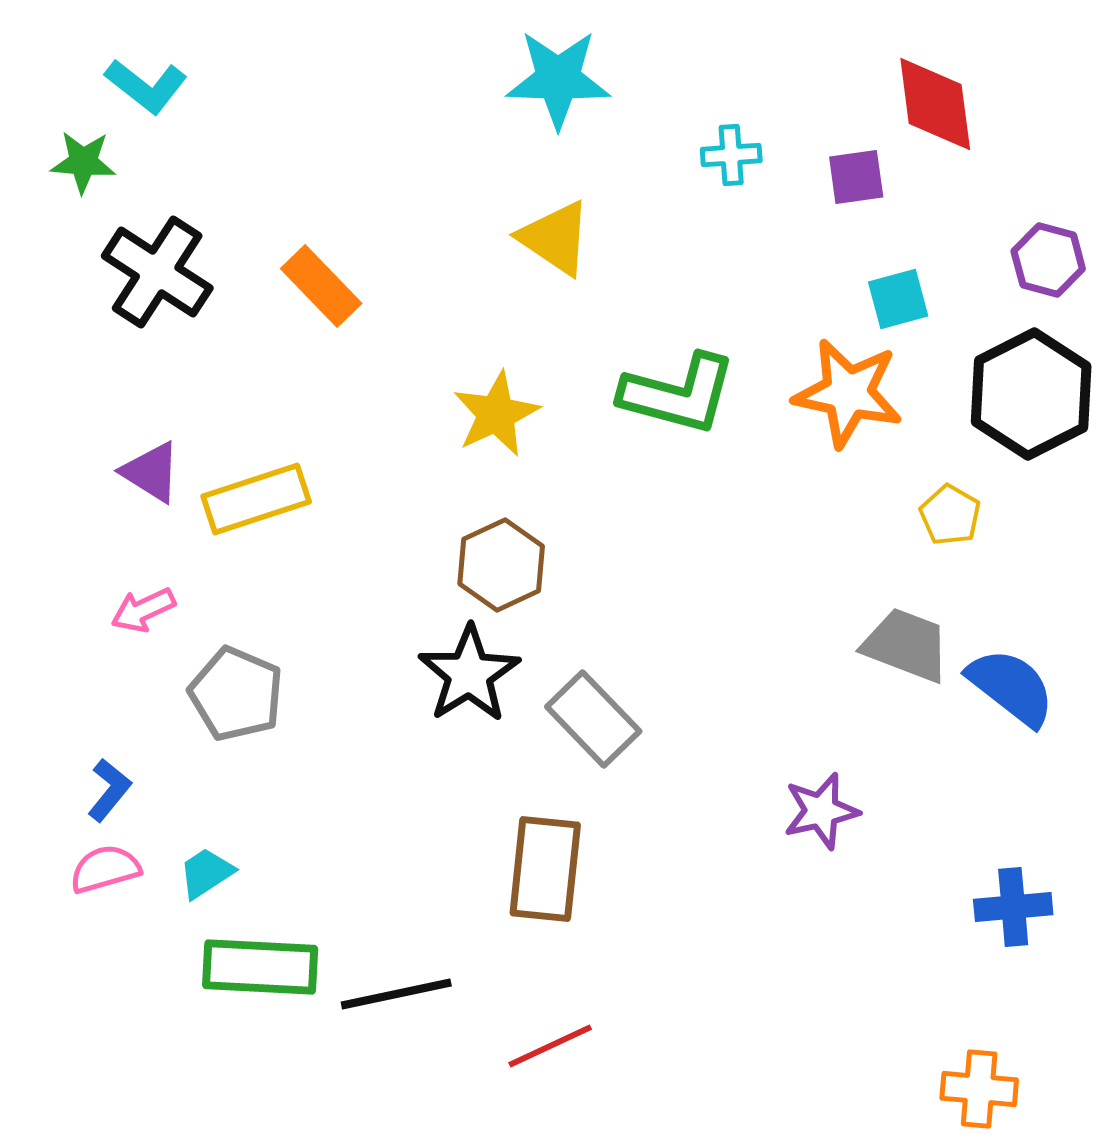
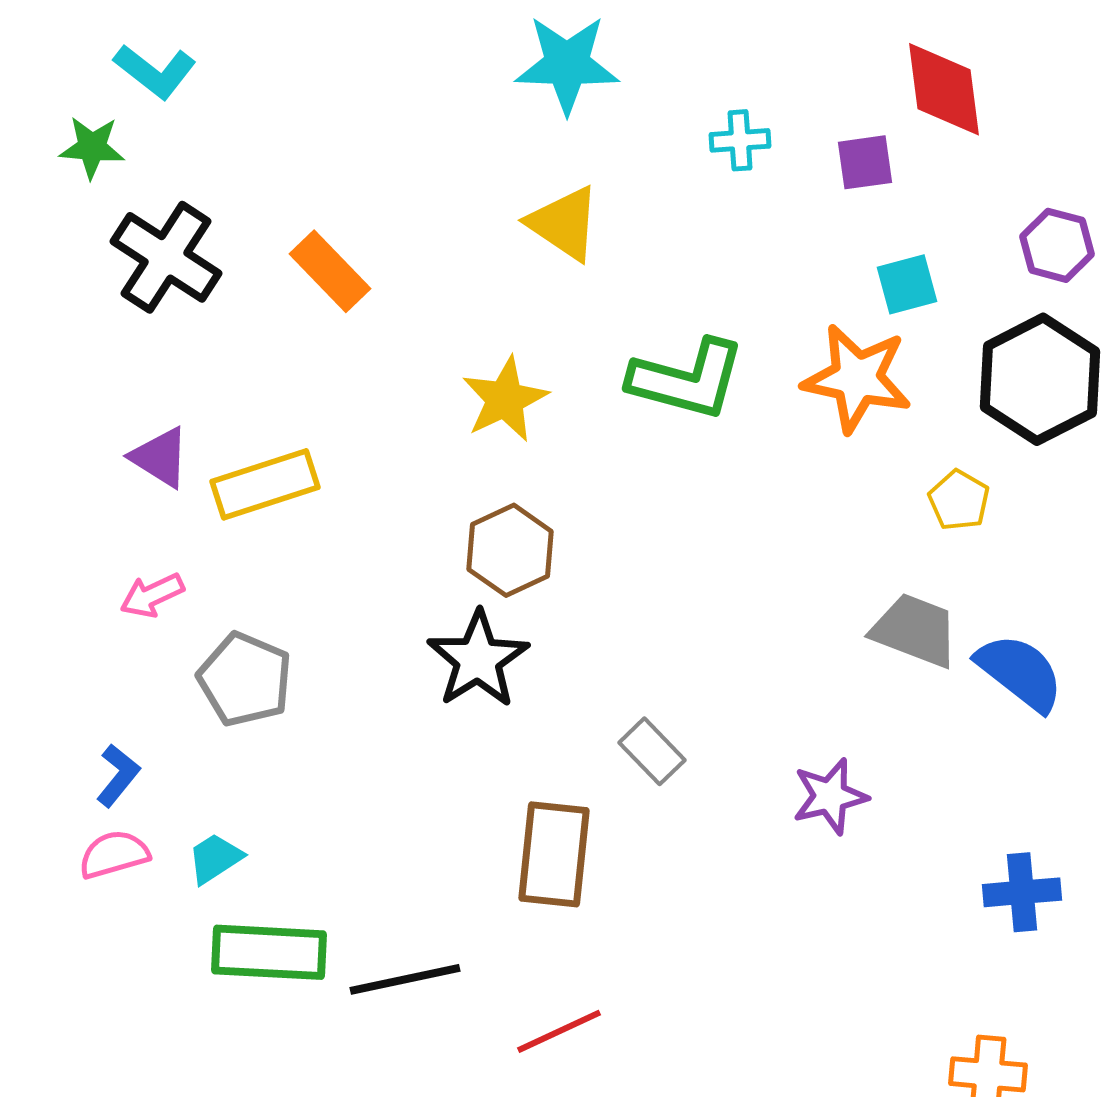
gray rectangle: (593, 719) -> (652, 751), moved, size x0.7

